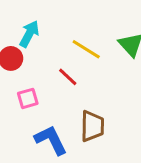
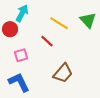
brown trapezoid: (92, 126) -> (63, 73), turned 40
blue L-shape: (51, 140) -> (19, 82), moved

